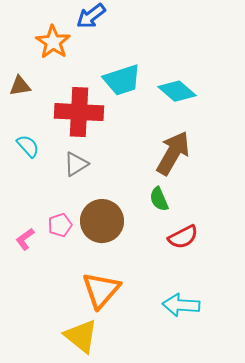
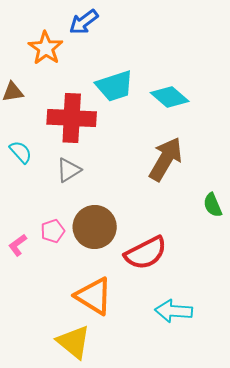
green semicircle: (159, 199) -> (213, 205), moved
red semicircle: (183, 237) -> (146, 253), moved, size x1.4
orange triangle: (101, 290) -> (94, 296), turned -39

